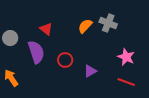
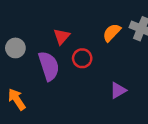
red triangle: (46, 29) -> (62, 36), turned 32
red circle: (65, 60) -> (82, 58), moved

